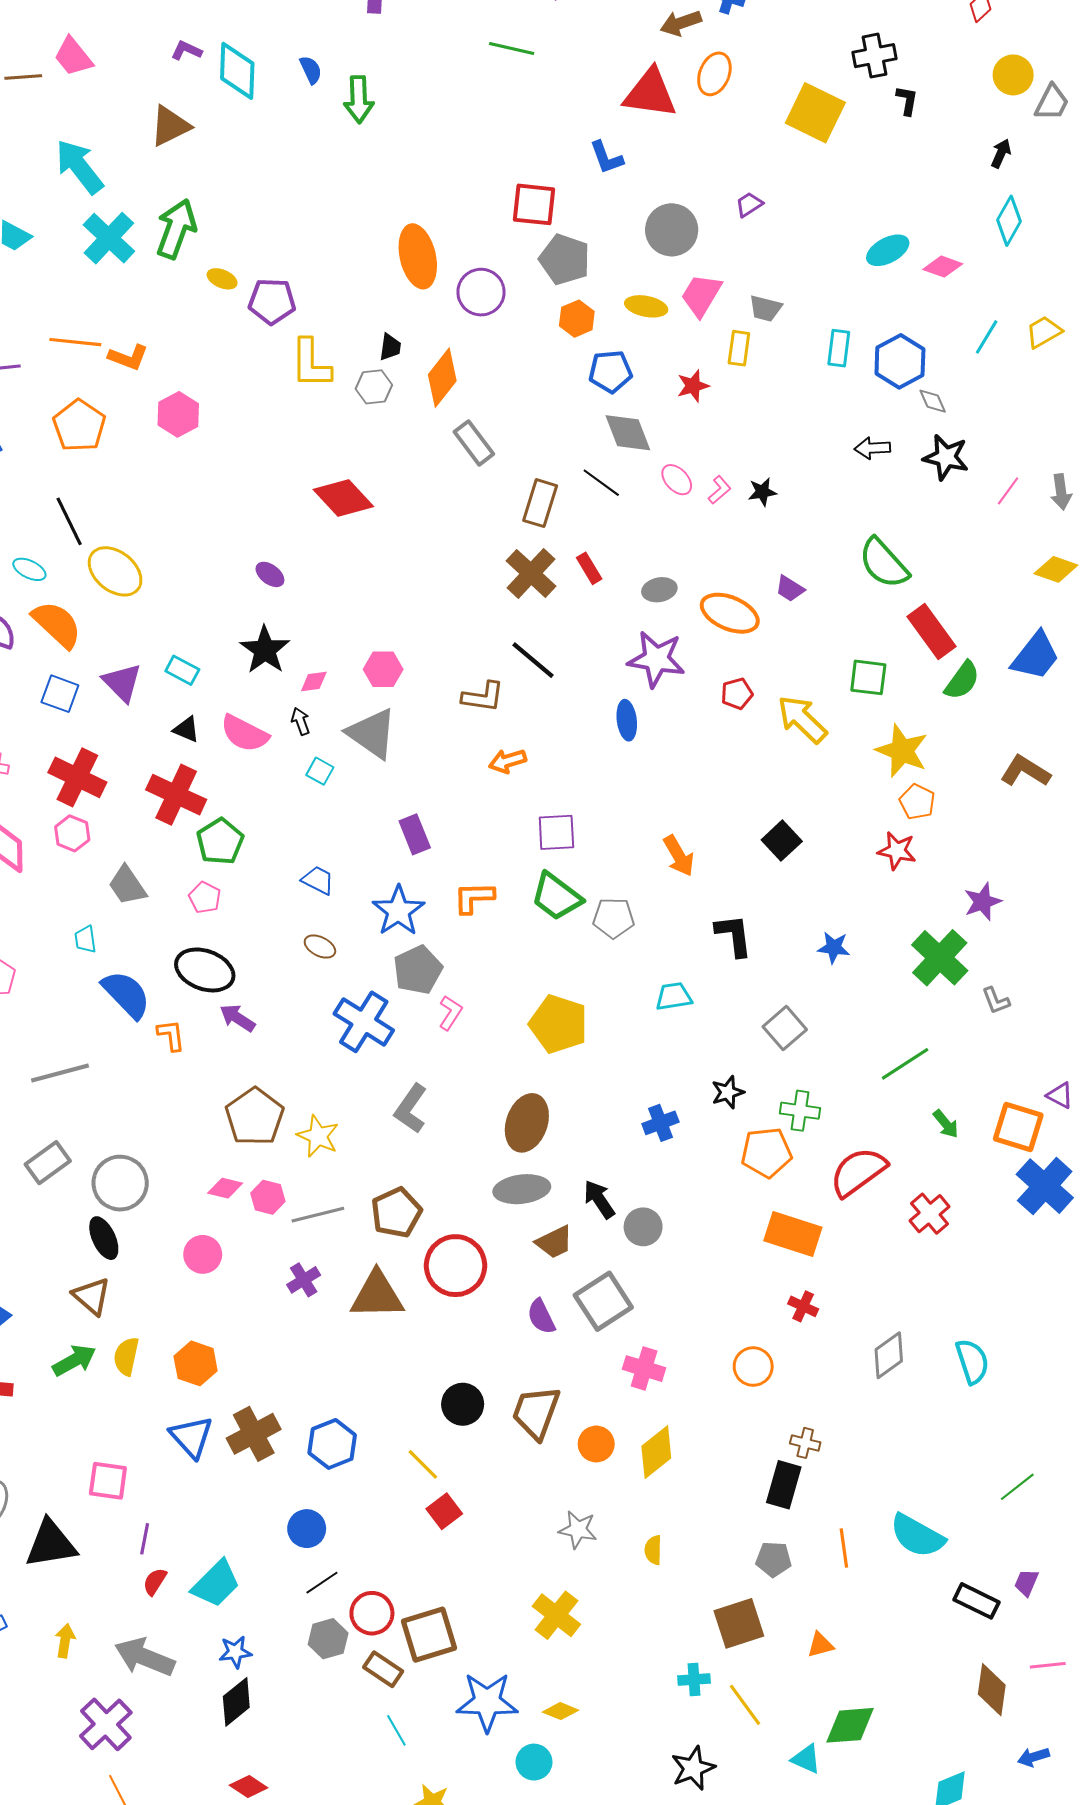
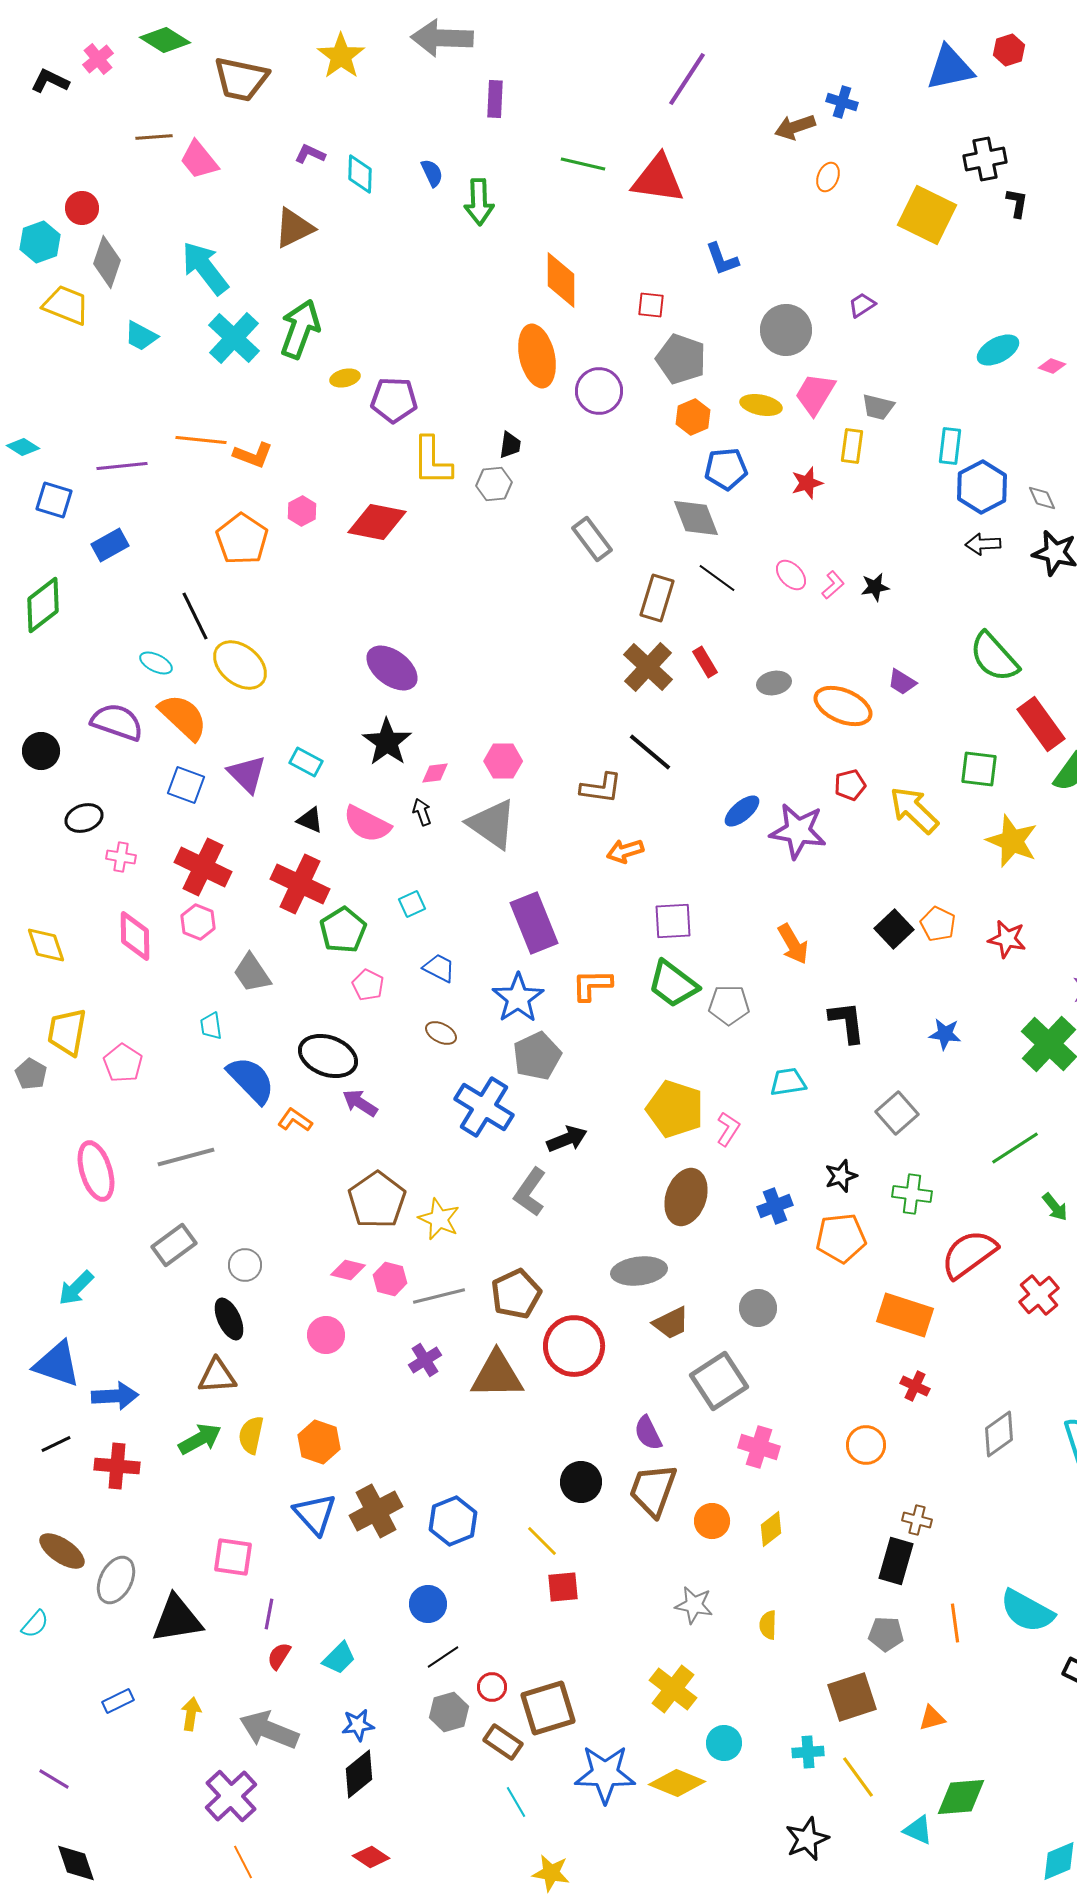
green line: (512, 48) -> (583, 164), moved
cyan diamond: (237, 71) -> (360, 174), size x0.7
orange ellipse: (714, 74) -> (828, 177), size x0.7
brown line: (23, 77) -> (154, 137), moved
red triangle: (650, 93) -> (658, 179), moved
red square: (534, 204) -> (651, 305), size x0.6
pink diamond: (943, 267) -> (1052, 366), size x0.7
yellow ellipse: (222, 279) -> (345, 378), turned -36
blue hexagon: (900, 361) -> (982, 487), moved
orange diamond: (442, 378) -> (561, 280), moved, turned -38
pink hexagon: (178, 414) -> (302, 511), size x0.7
orange pentagon: (79, 426) -> (242, 539), moved
gray diamond: (628, 433) -> (696, 518), moved
red diamond: (343, 498) -> (377, 522), moved, turned -36
purple ellipse: (270, 574) -> (392, 668), size x1.8
purple star: (656, 659) -> (798, 831), moved
blue ellipse: (627, 720) -> (742, 811), turned 57
cyan square: (320, 771) -> (412, 904), moved, turned 36
orange pentagon: (917, 802) -> (938, 924), moved
purple rectangle: (415, 834) -> (534, 923), size x1.5
pink pentagon: (205, 898) -> (368, 985), moved
pink L-shape: (450, 1013) -> (728, 1129), moved
orange L-shape: (171, 1035) -> (295, 1120), turned -48
brown ellipse: (527, 1123) -> (686, 1197), moved
orange pentagon: (766, 1152) -> (841, 1238), moved
gray circle: (120, 1183) -> (245, 1265), size x0.6
black arrow: (599, 1199) -> (567, 1139), moved, turned 102
brown triangle: (92, 1296) -> (217, 1376), turned -45
purple semicircle: (541, 1317) -> (648, 1433), moved
yellow diamond: (656, 1452) -> (771, 1529), size x0.7
red square: (444, 1511) -> (563, 1587), turned 32
cyan trapezoid: (216, 1584) -> (339, 1658), size x0.7
red circle: (372, 1613) -> (492, 1687), size x0.7
yellow diamond: (561, 1711) -> (677, 1783), size x1.6
cyan circle: (534, 1762) -> (724, 1743), moved

